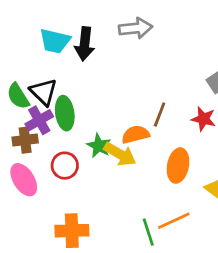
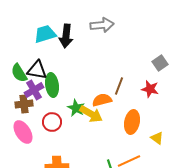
cyan trapezoid: (55, 41) -> (45, 34), turned 150
black triangle: (44, 92) -> (37, 70), turned -35

